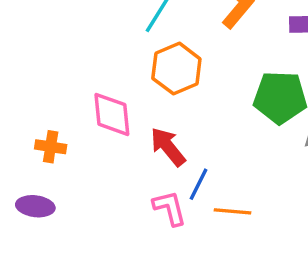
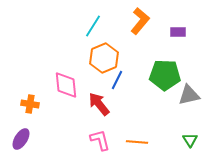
blue line: (199, 184) -> (117, 80), moved
purple ellipse: (35, 206) -> (21, 139), turned -65

